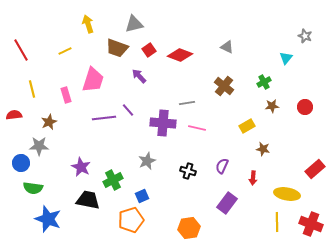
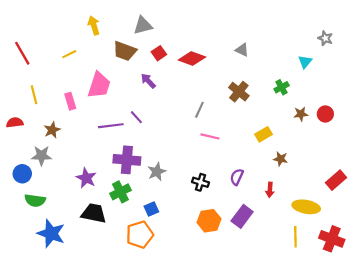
gray line: (187, 103) -> (199, 110), turned -56
brown star: (272, 106) -> (301, 114), moved
purple cross: (163, 123) -> (127, 160), moved
orange hexagon: (189, 228) -> (209, 221), moved

